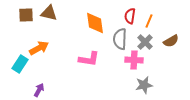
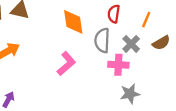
orange line: (149, 21) -> (146, 20), moved
pink L-shape: (89, 59) -> (66, 64), turned -50

